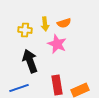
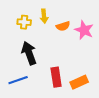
orange semicircle: (64, 23) -> (63, 26), moved
pink star: (57, 44) -> (84, 30), moved

